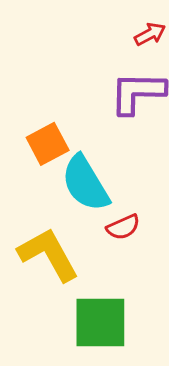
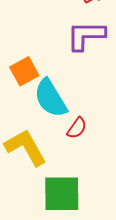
red semicircle: (123, 227) -> (77, 128), turned -30

